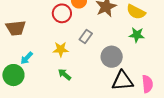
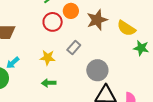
green star: (137, 35) -> (141, 48), moved
green arrow: (64, 74) -> (49, 83), turned -48

